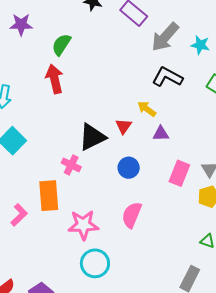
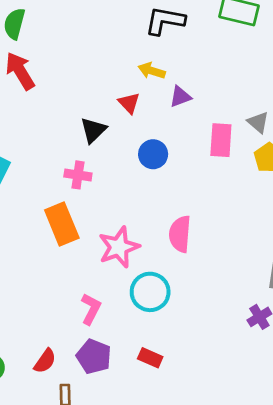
black triangle: (92, 137) -> (93, 130), size x0.7
pink L-shape: (19, 215) -> (91, 309), moved
pink semicircle: (132, 215) -> (180, 234), moved

